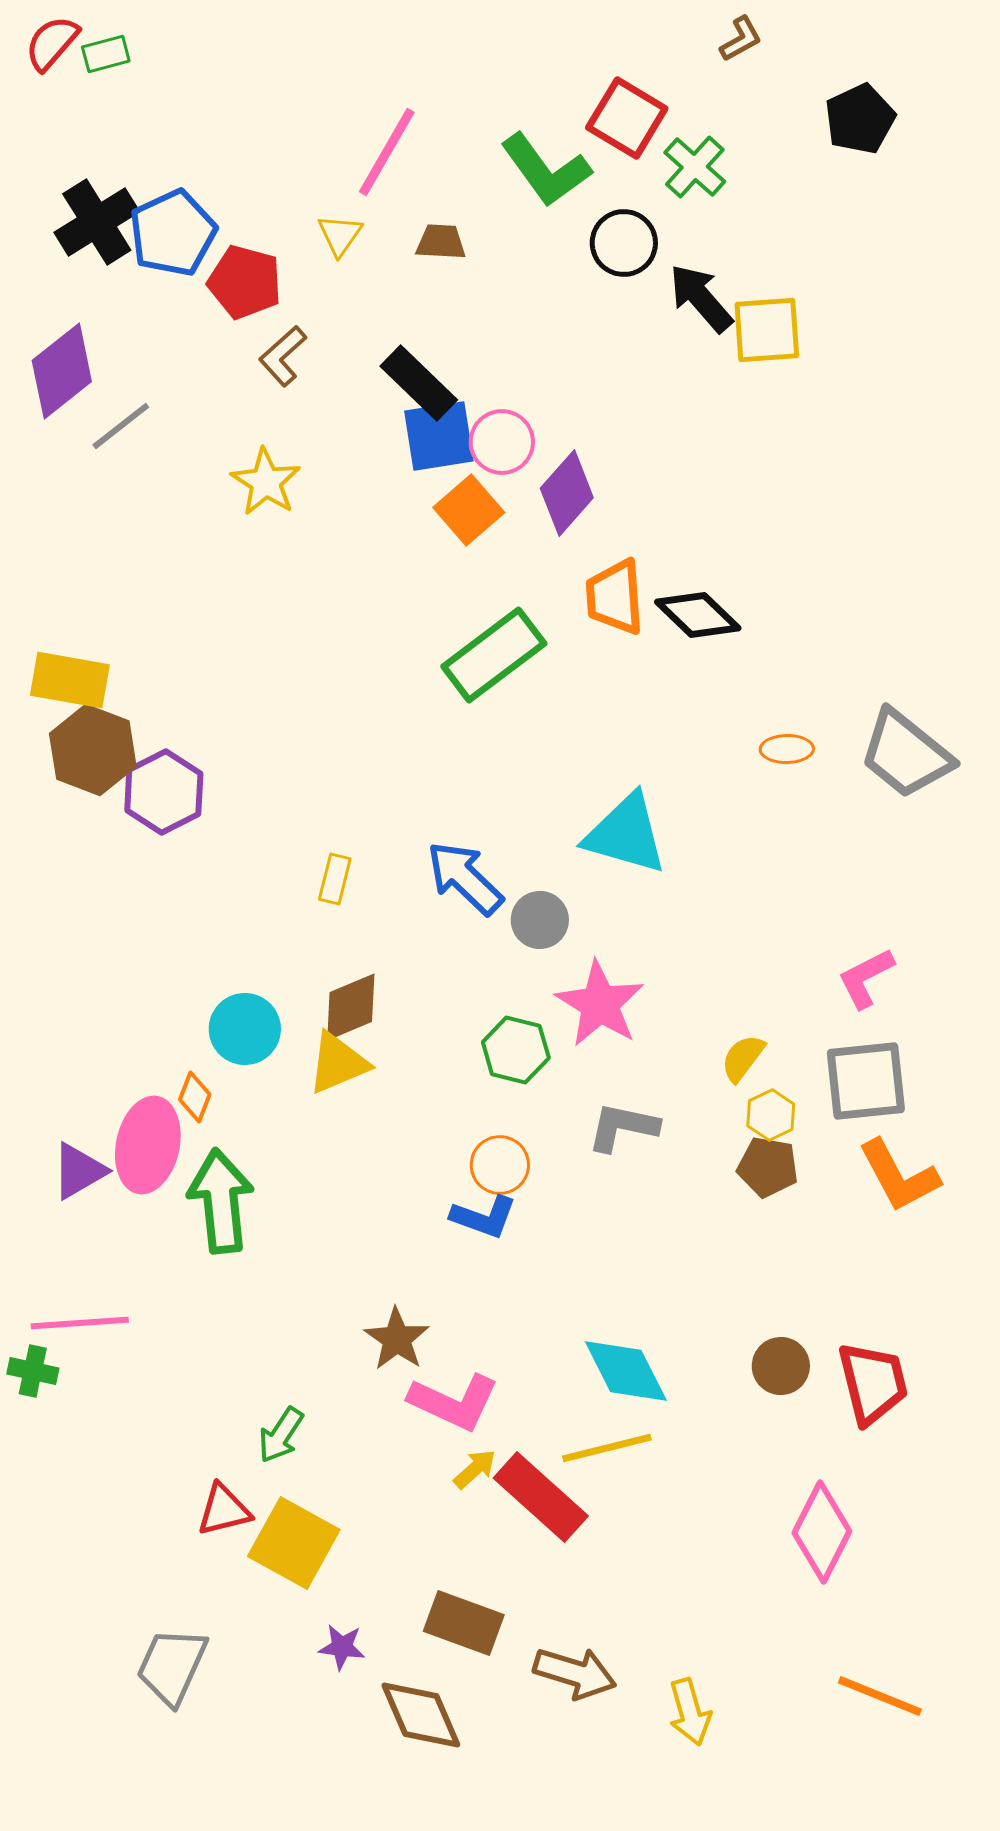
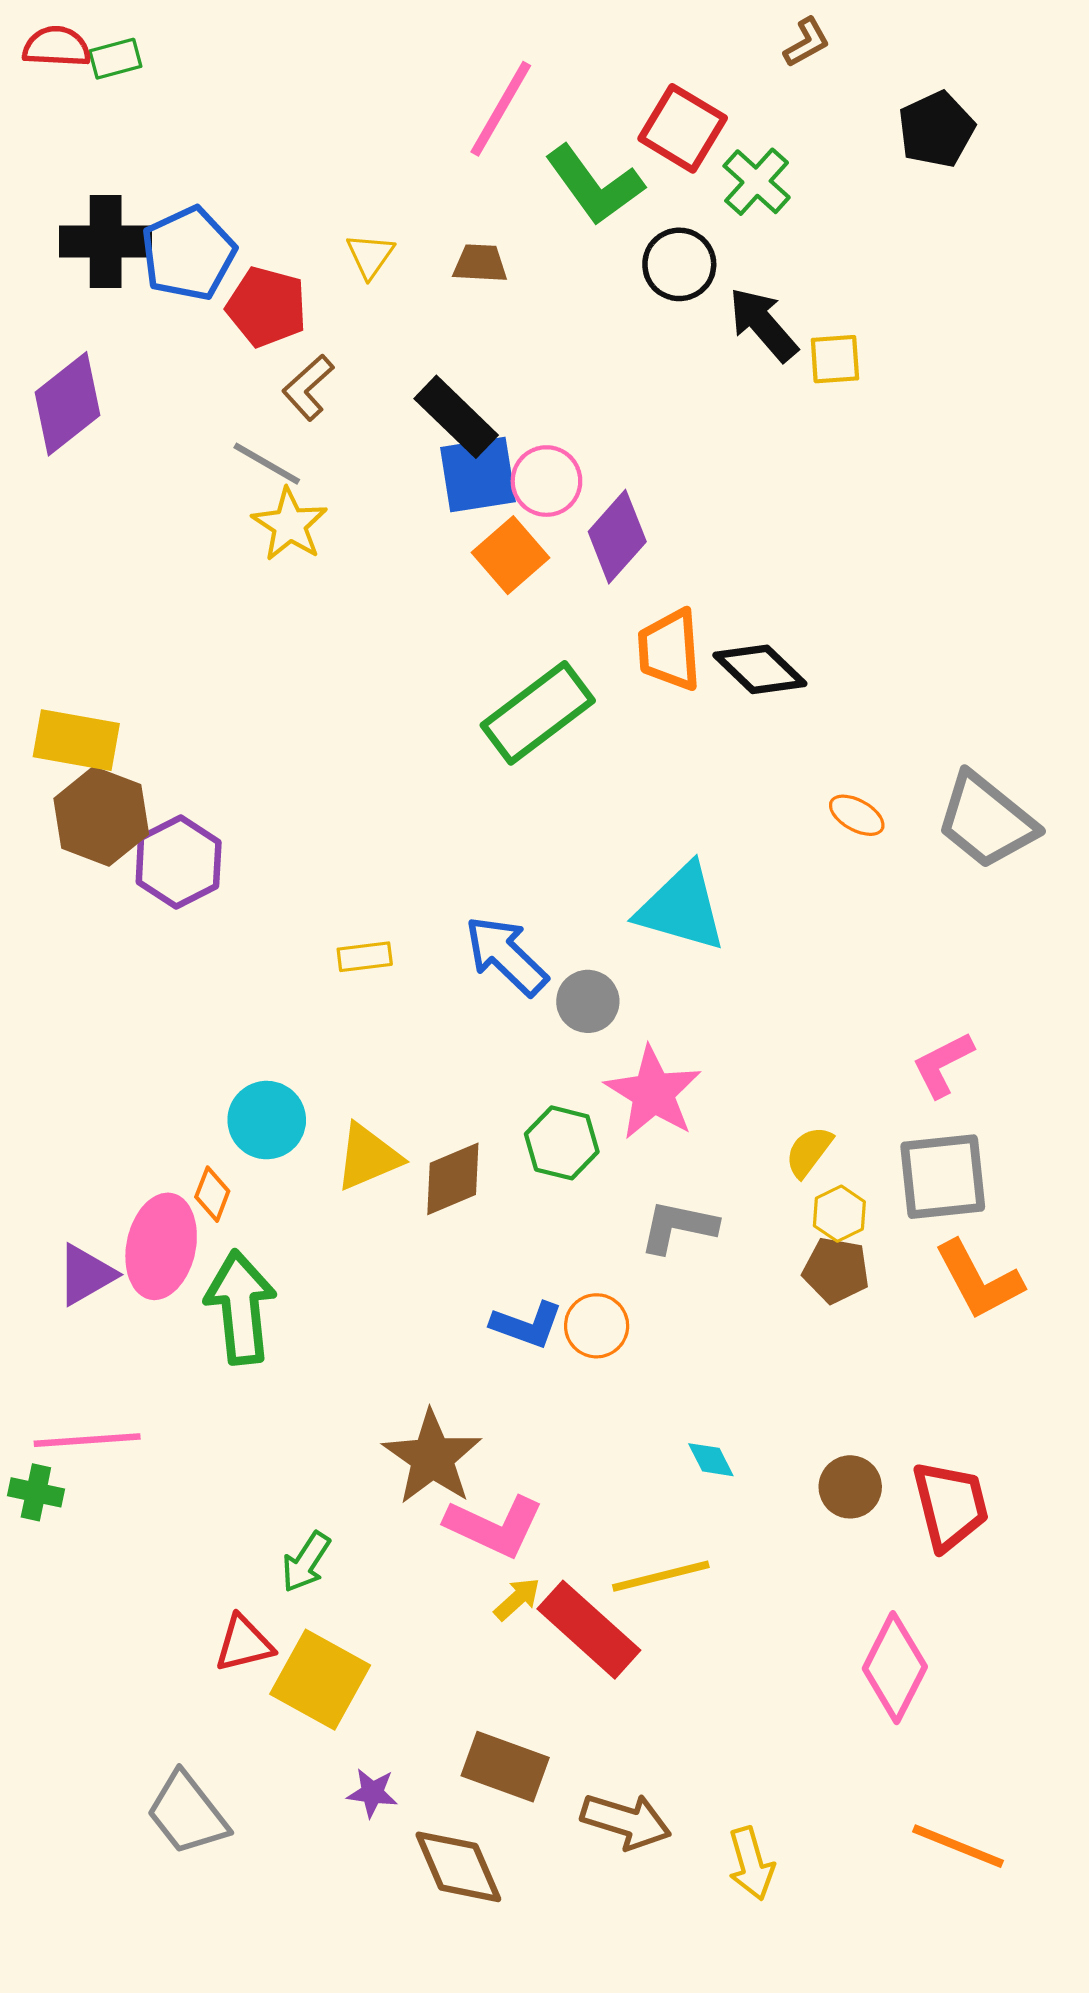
red semicircle: (52, 43) -> (57, 47), turned 52
pink line: (387, 152) -> (501, 109), moved
black cross: (97, 222) -> (106, 242), turned 32
yellow square: (767, 330) -> (835, 359), size x0.7
gray line: (121, 426) -> (267, 464), moved, turned 68
orange ellipse: (787, 749) -> (857, 815), turned 30
yellow rectangle: (335, 879) -> (365, 957), turned 69
brown diamond: (351, 1007) -> (453, 1179), moved
orange circle: (500, 1165) -> (597, 1326), moved
brown star: (397, 1339) -> (432, 1458), size x1.4
cyan diamond: (626, 1371) -> (711, 1460), moved, size x0.5
gray trapezoid: (172, 1666) -> (187, 1813), turned -62

